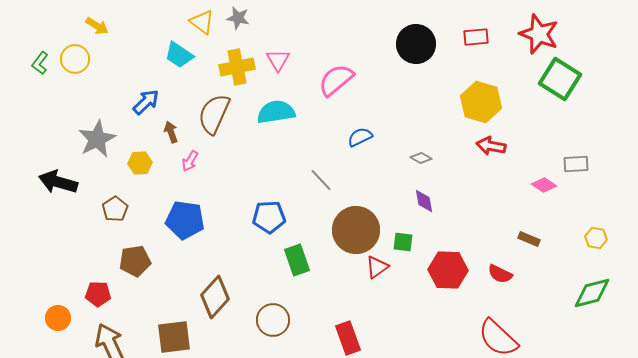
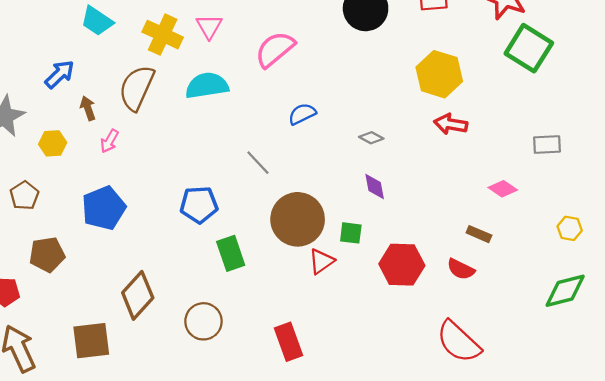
yellow cross: (237, 67) -> (163, 35), turned 36
pink diamond: (544, 185) -> (503, 189), moved
blue pentagon: (185, 220) -> (104, 208), turned -30
brown rectangle: (529, 239) -> (479, 234), moved

